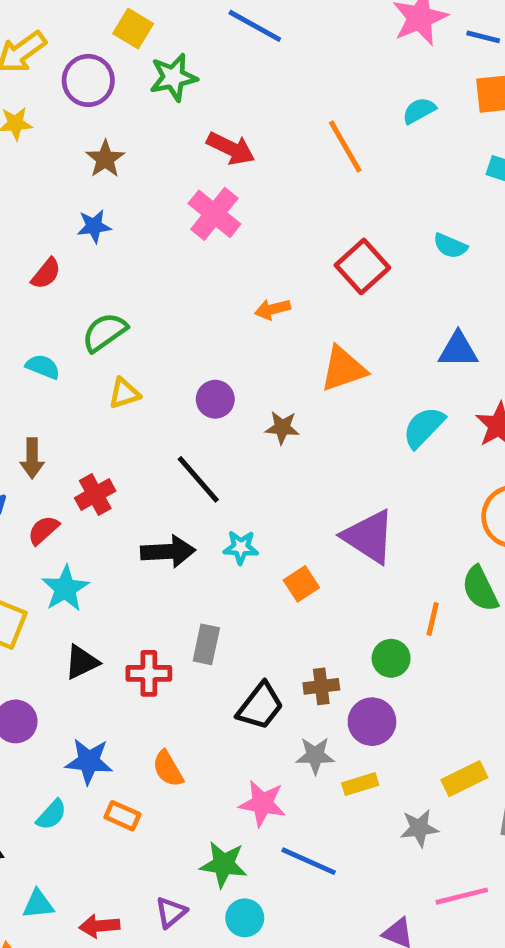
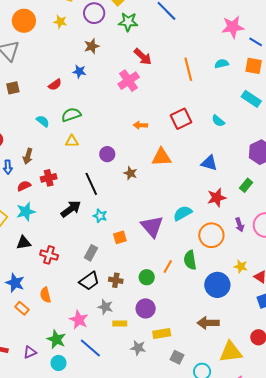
cyan semicircle: (424, 427) -> (183, 213), moved
black arrow: (168, 551) -> (71, 209), turned -50
gray rectangle: (206, 644) -> (91, 253), moved
purple circle: (372, 722) -> (146, 308), moved

